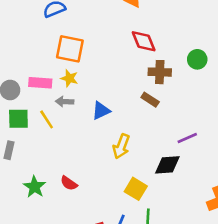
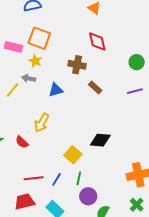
brown cross: (160, 72) -> (77, 65), moved
pink rectangle: (40, 83) -> (13, 47), moved
yellow line: (47, 119) -> (13, 90), turned 63
purple line: (187, 138) -> (135, 91), moved
yellow arrow: (121, 146) -> (42, 123), moved

